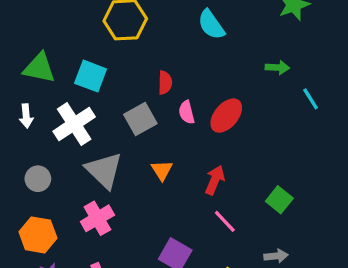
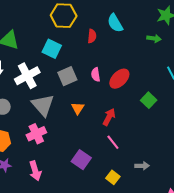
green arrow: (277, 68) -> (154, 38), moved
cyan square: (91, 76) -> (52, 49), moved
red semicircle: (165, 83) -> (92, 36), moved
green square: (279, 200) -> (149, 100), moved

